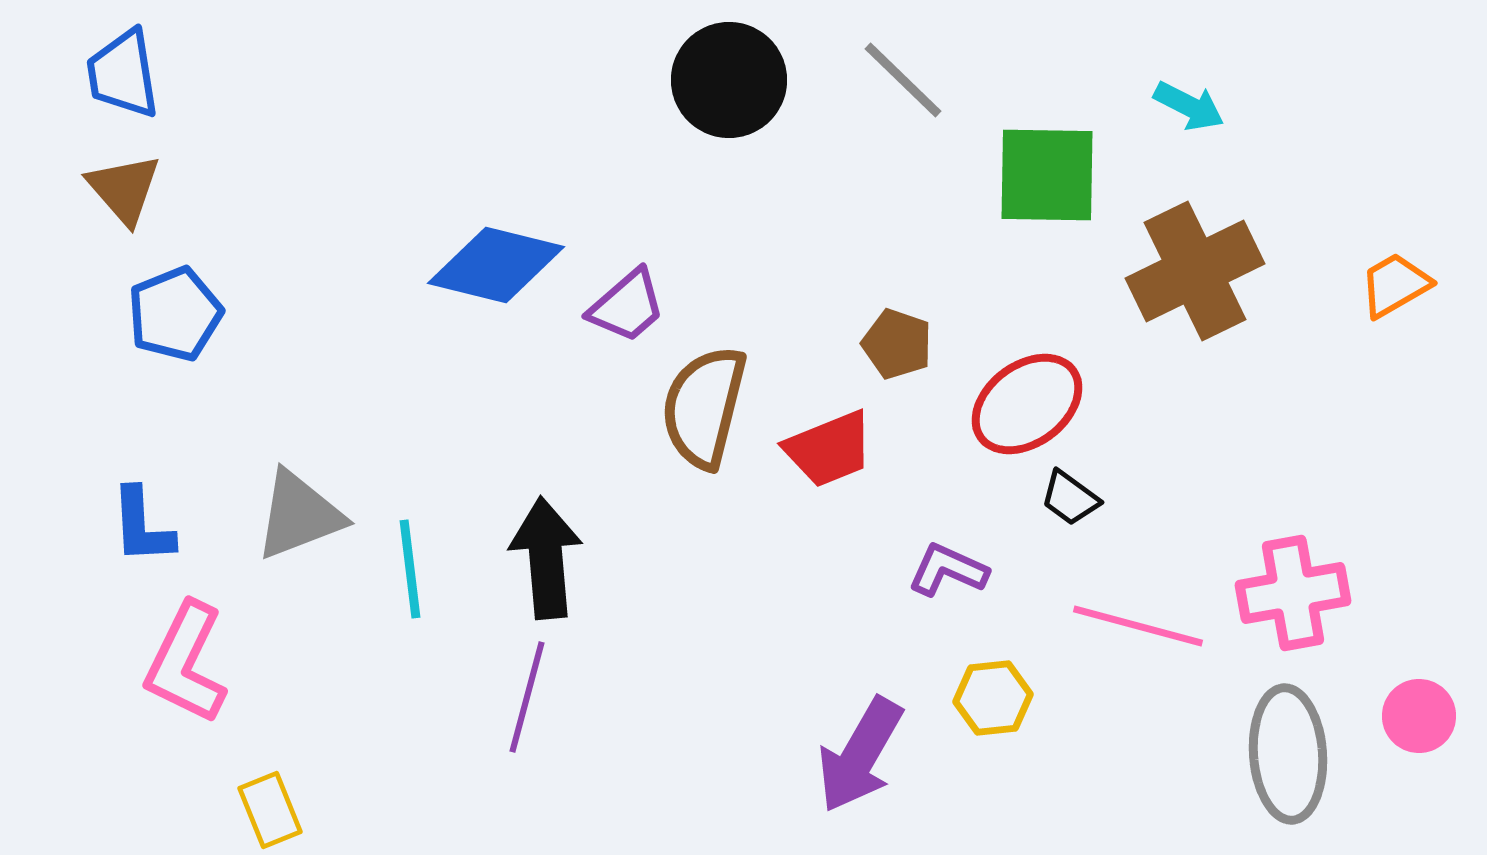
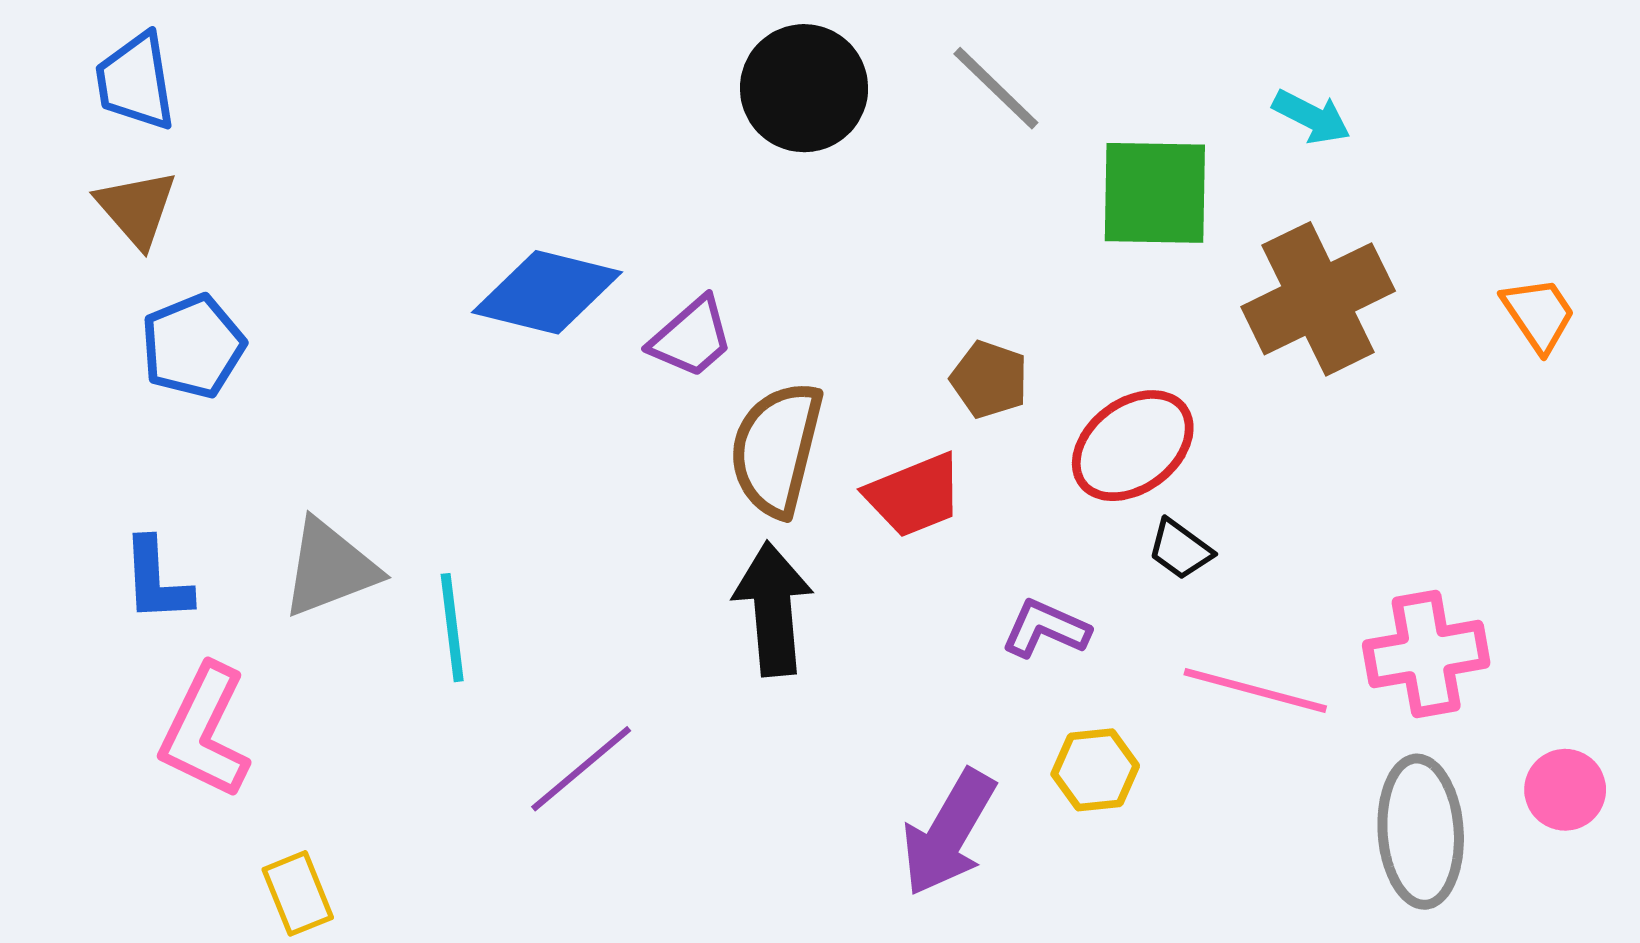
orange trapezoid: (1395, 285) -> (1539, 314), turned 86
black arrow: (546, 558) -> (773, 609), moved
purple line: (527, 697) -> (581, 769), turned 35

